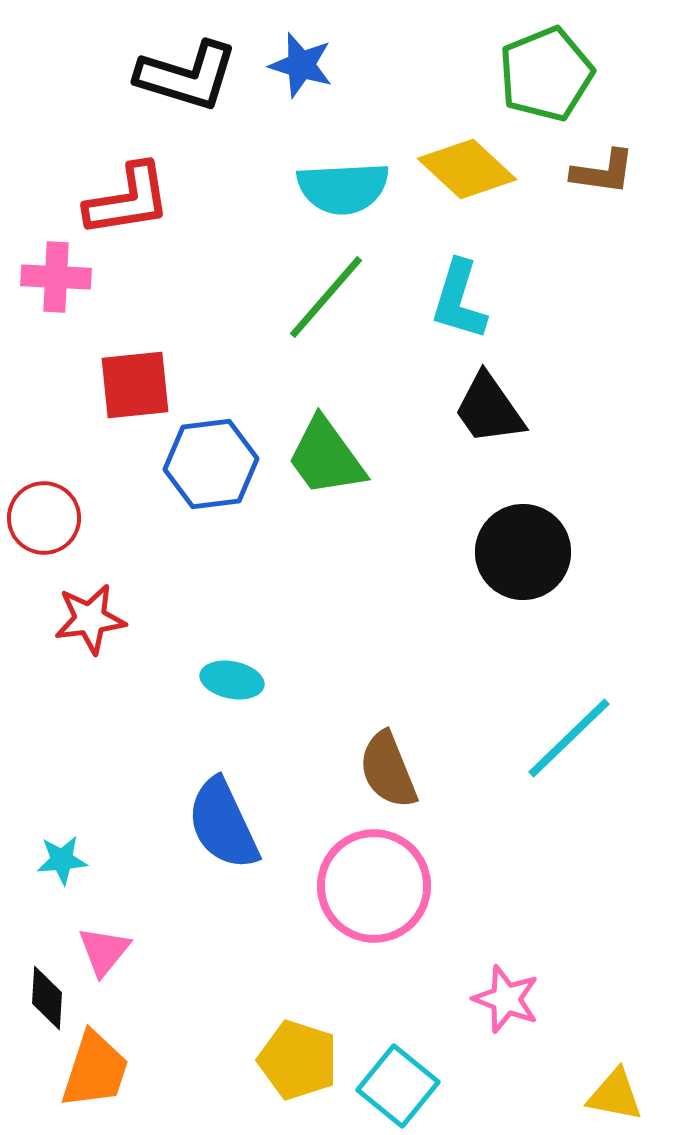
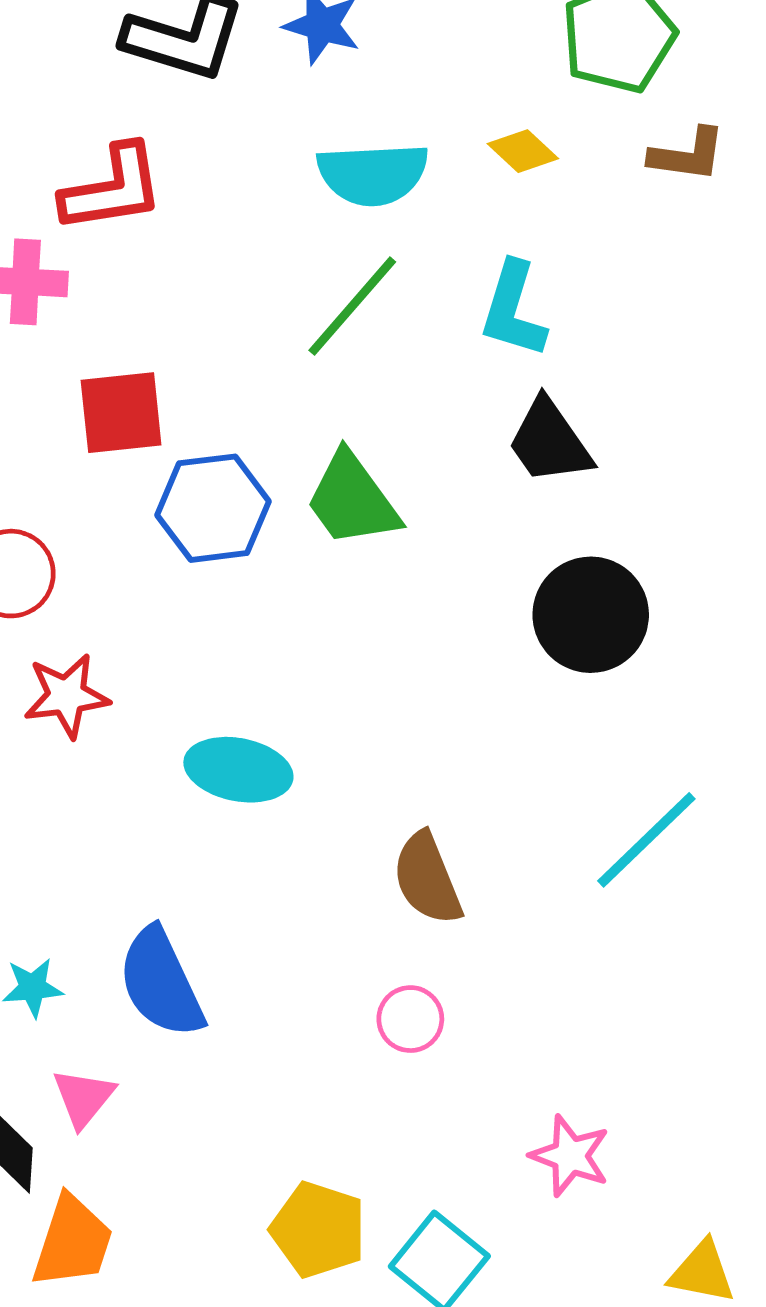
yellow diamond: (467, 169) -> (523, 151), size x0.6
cyan ellipse: (232, 680) -> (238, 770), size x1.4
blue semicircle: (223, 824) -> (161, 983), moved
pink circle: (374, 886) -> (410, 1019), size x0.5

